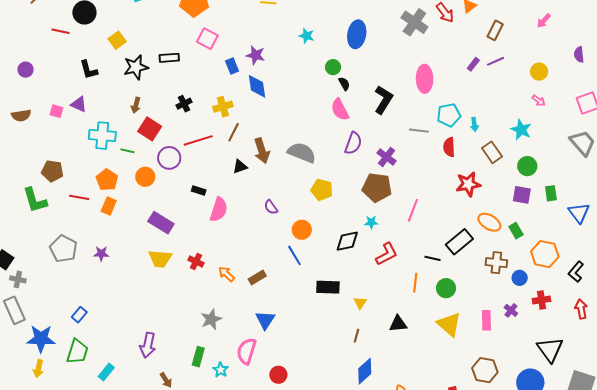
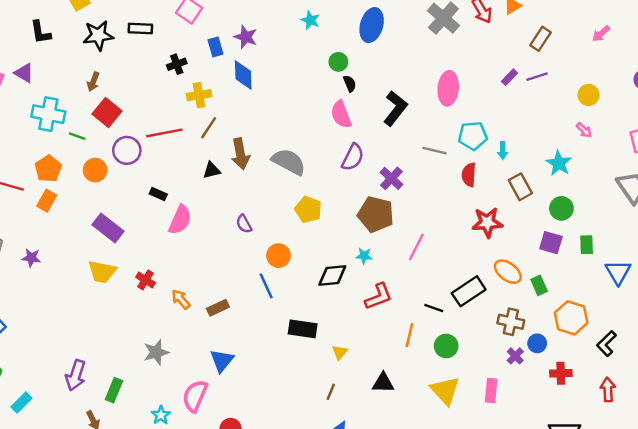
black cross: (184, 104) -> (177, 64), moved
purple cross: (511, 310) -> (515, 356), moved
green rectangle: (198, 357) -> (114, 390), moved

